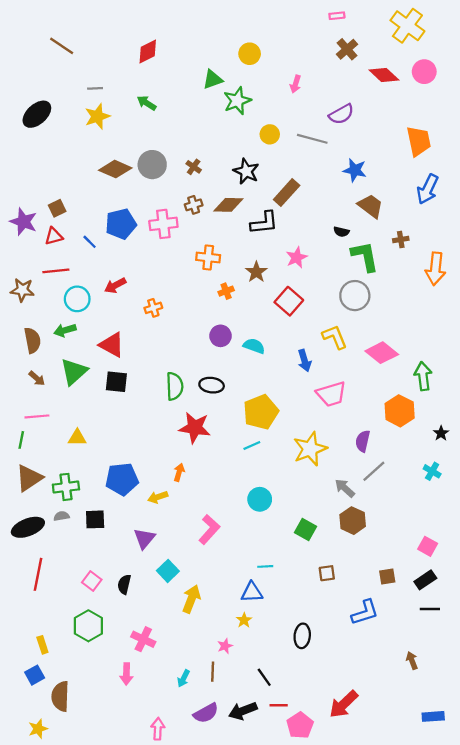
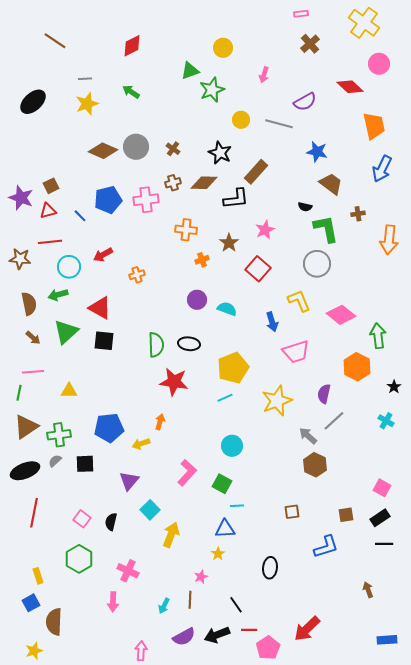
red diamond: (384, 75) -> (350, 87), moved
gray semicircle: (62, 516) -> (55, 461), turned -32
green square: (306, 530) -> (222, 484), moved

